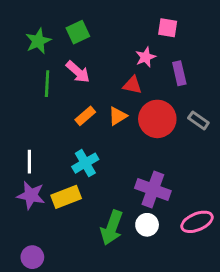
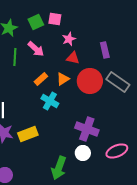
pink square: (168, 28) -> (55, 19), moved
pink star: (146, 57) -> (69, 39), moved
gray rectangle: (198, 120) -> (118, 82), size x1.6
cyan cross: (85, 163) -> (50, 101), moved, turned -30
green arrow: (112, 228) -> (59, 168), moved

